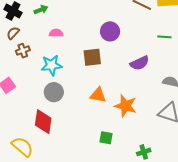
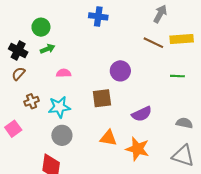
brown cross: (23, 51) -> (32, 101), moved
purple semicircle: (140, 63) -> (142, 114), moved

